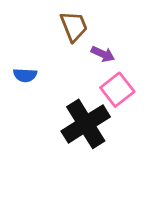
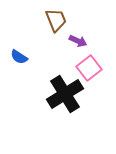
blue semicircle: (25, 75) -> (19, 57), turned 30

